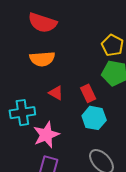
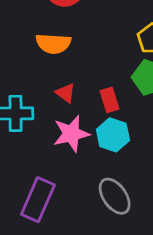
pink star: (46, 135) -> (71, 134), moved

